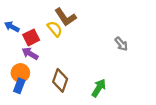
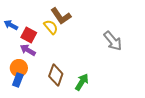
red square: (31, 37) -> (29, 35), turned -35
gray arrow: (121, 44) -> (113, 41), size x1.5
green arrow: (99, 88) -> (82, 82), moved

